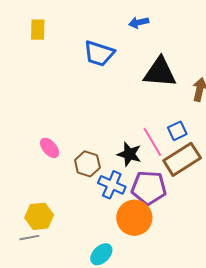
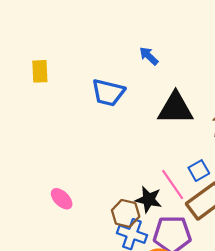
blue arrow: (139, 22) -> (149, 56), turned 60
brown hexagon: (87, 164) -> (126, 213), moved

